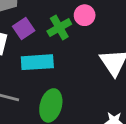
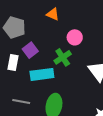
green cross: (59, 28) -> (63, 57), moved

